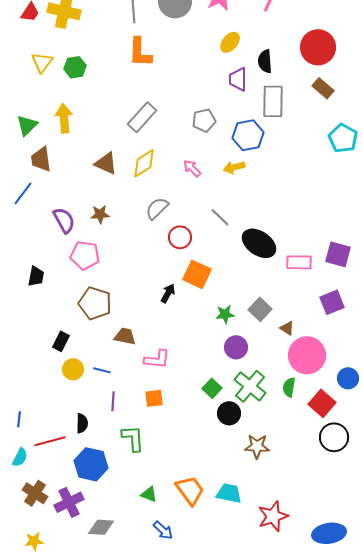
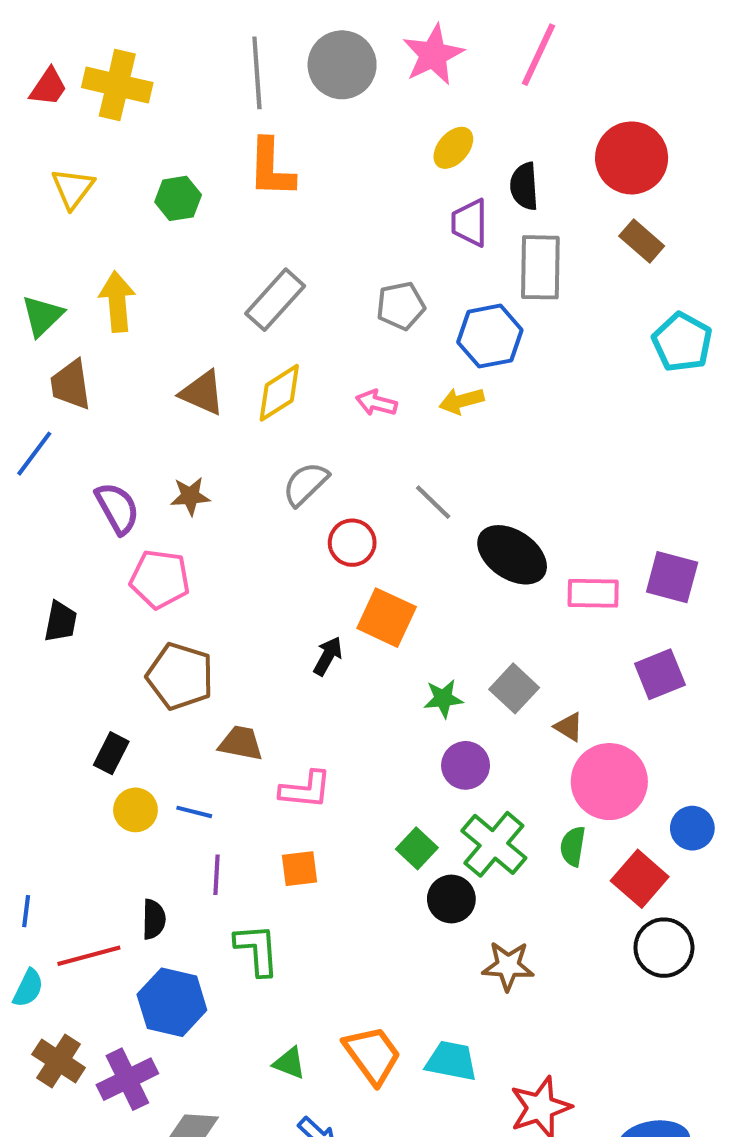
green hexagon: (75, 67) -> (178, 198), moved
pink arrow: (192, 168) -> (376, 403), turned -30

